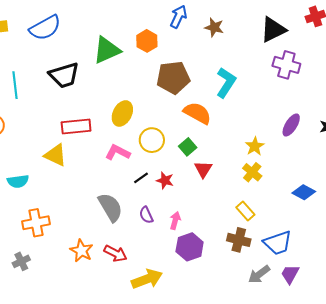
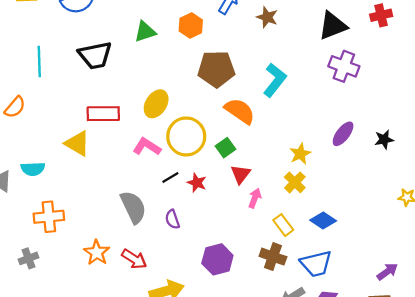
green triangle: (107, 50) -> (145, 32), size x0.7
yellow circle: (152, 140) -> (186, 136), size x1.4
blue diamond: (304, 192) -> (323, 221), moved
pink arrow: (175, 221) -> (255, 198), moved

